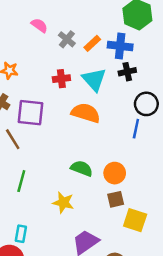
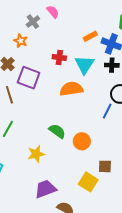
gray cross: (67, 39) -> (33, 22), moved
orange semicircle: (86, 113) -> (71, 89), turned -40
brown square: (116, 199) -> (105, 166), moved
yellow star: (63, 203) -> (36, 154), turned 30

